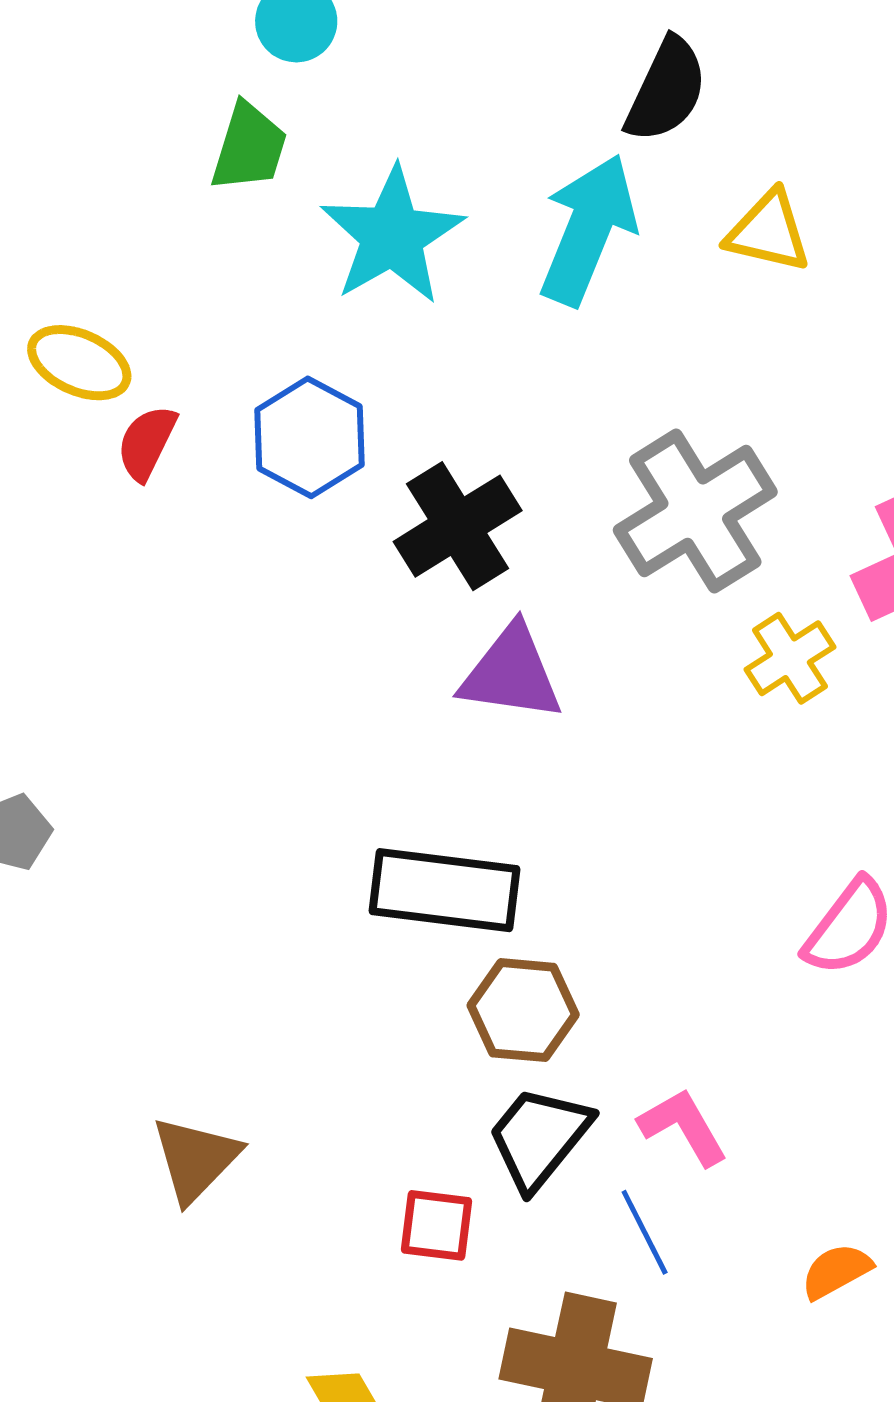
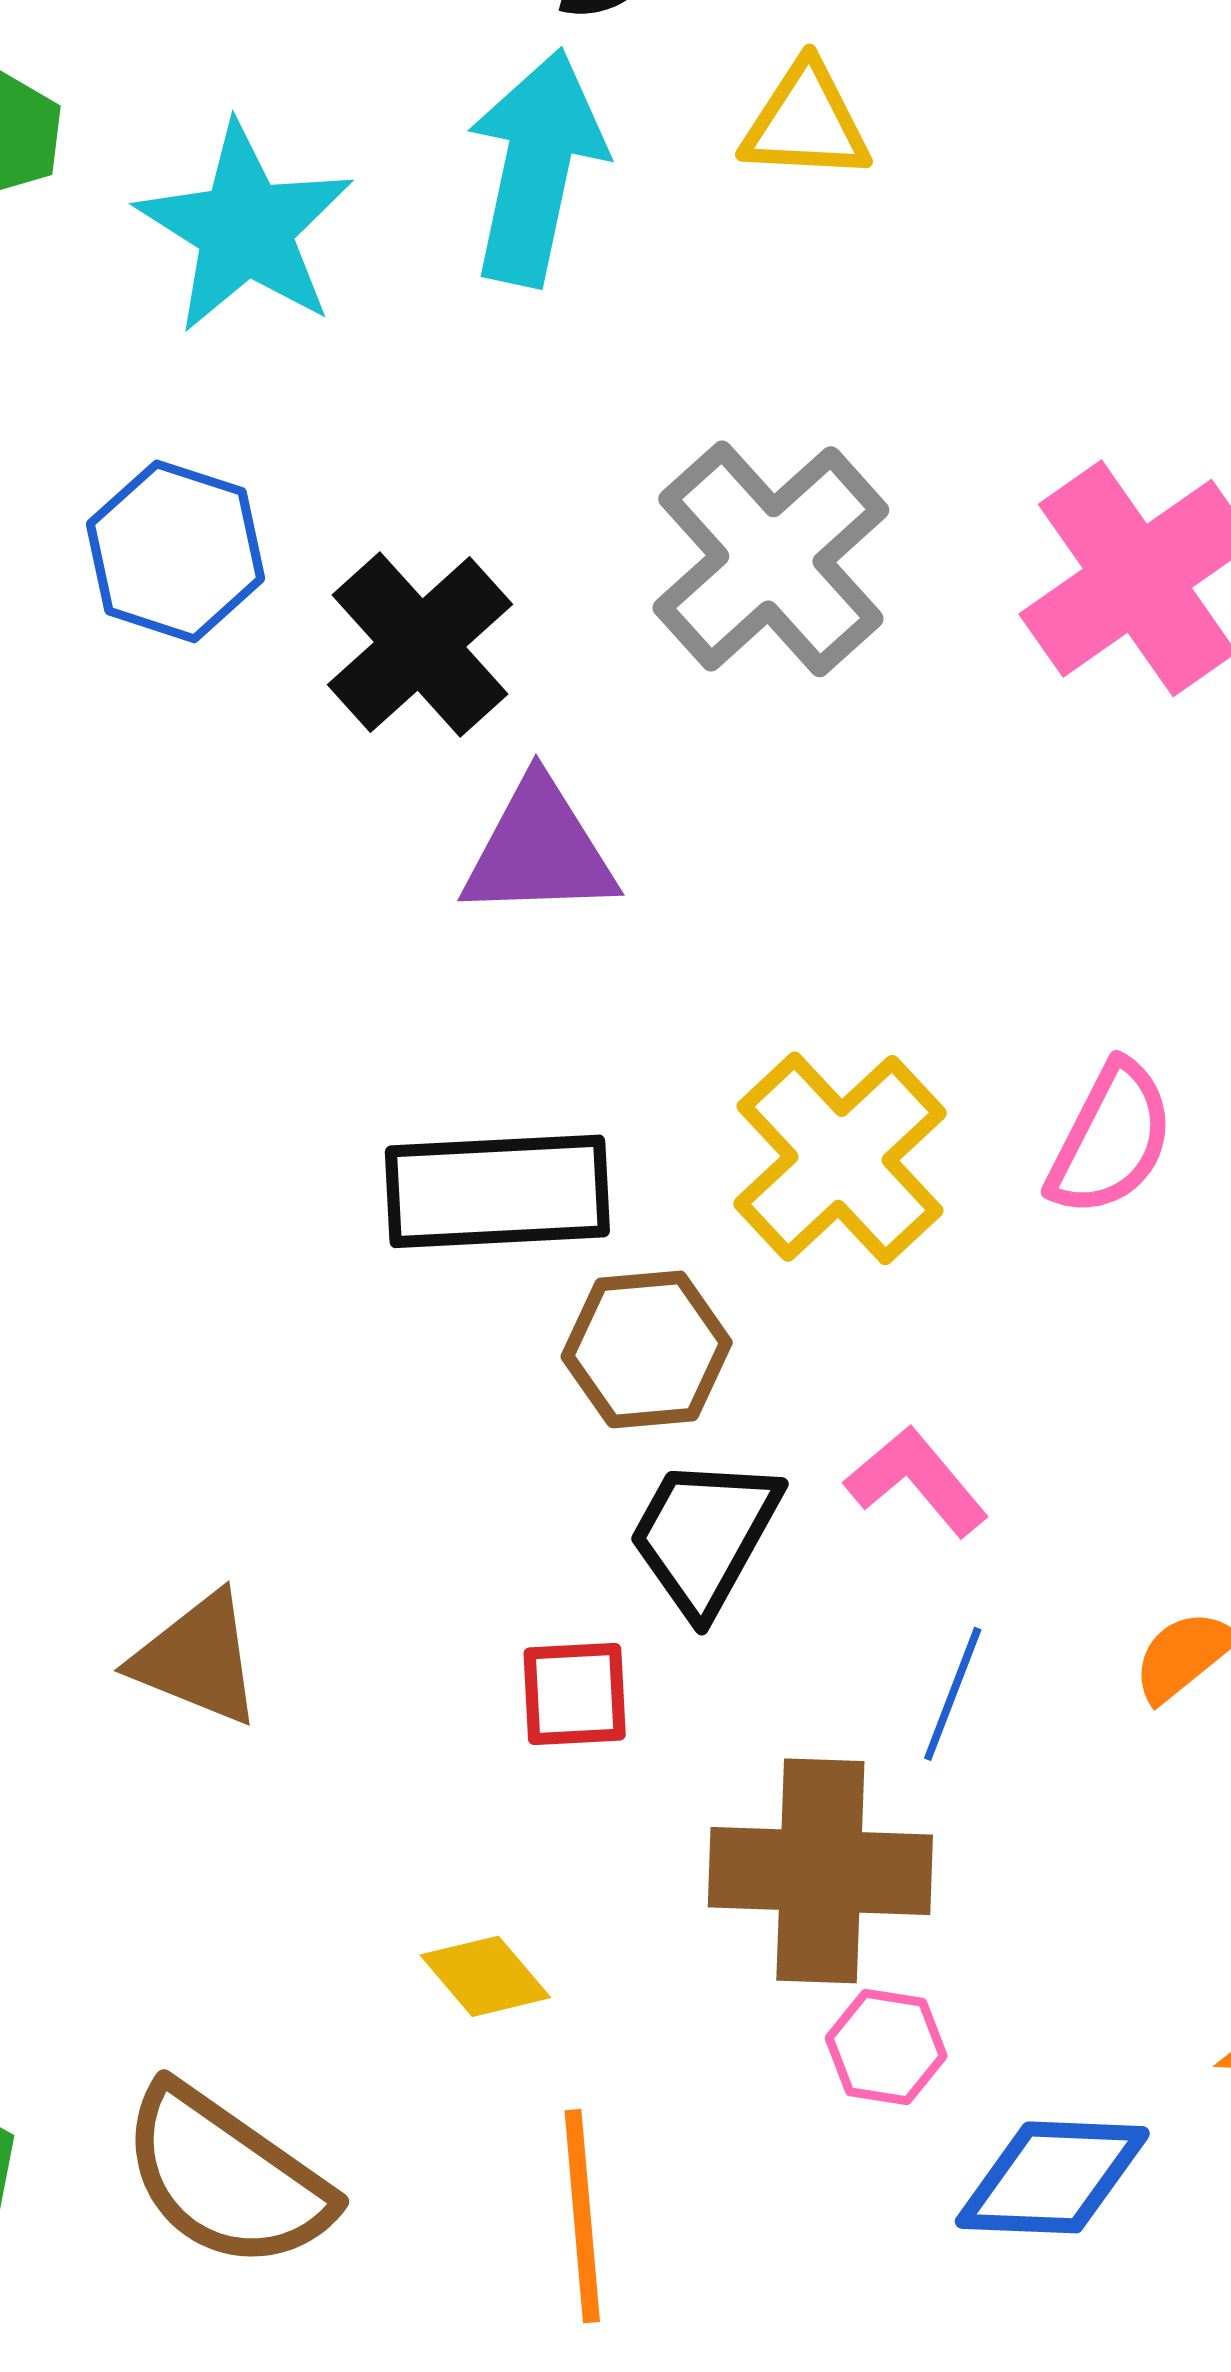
yellow cross: (790, 658) -> (840, 1158), moved, size x1.6
brown triangle: (196, 1159) -> (197, 1659), turned -42
blue line: (645, 1232) -> (953, 1694), moved, turned 58

